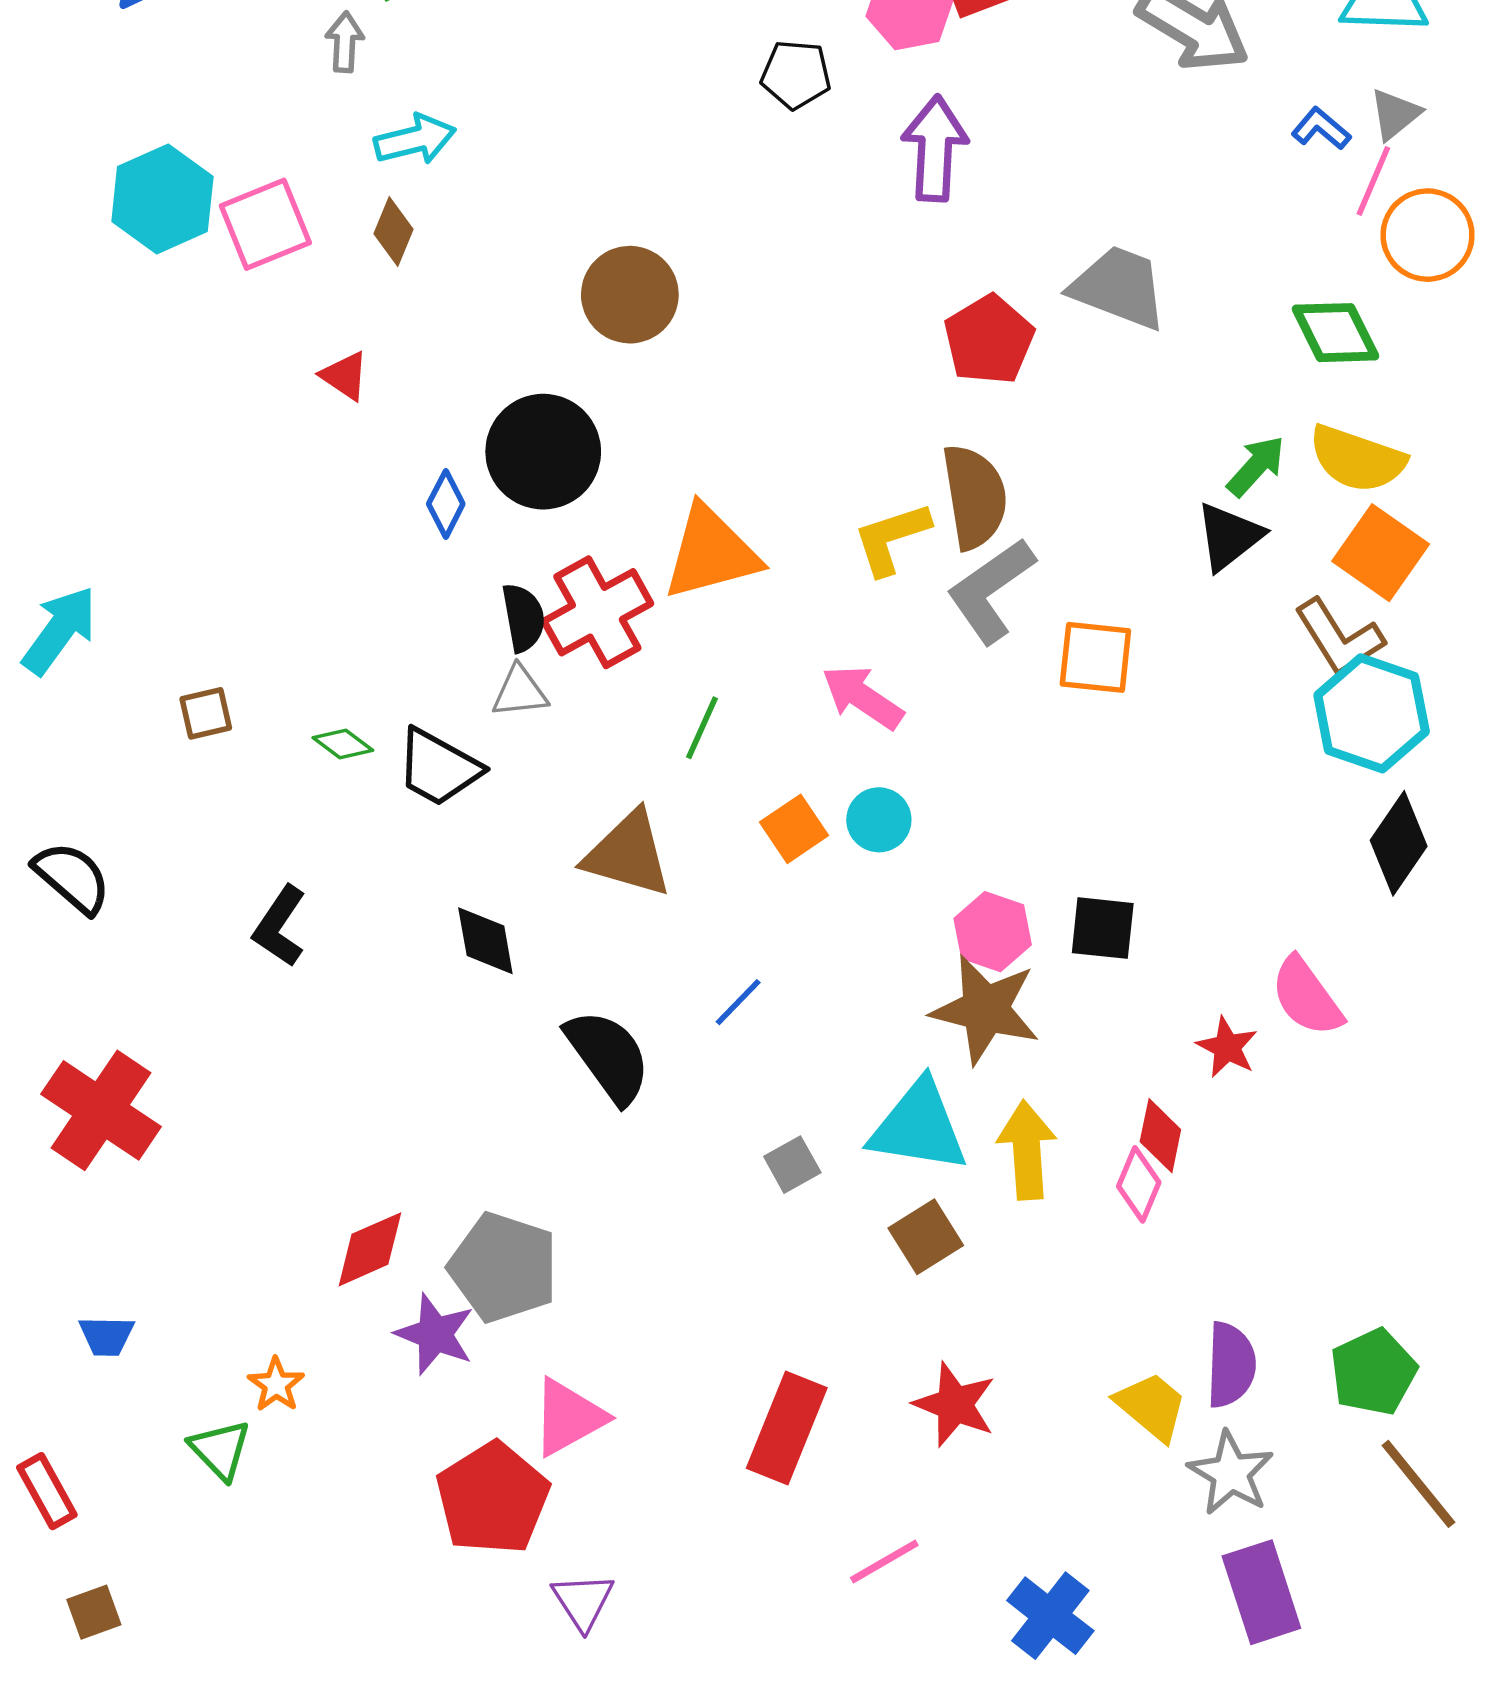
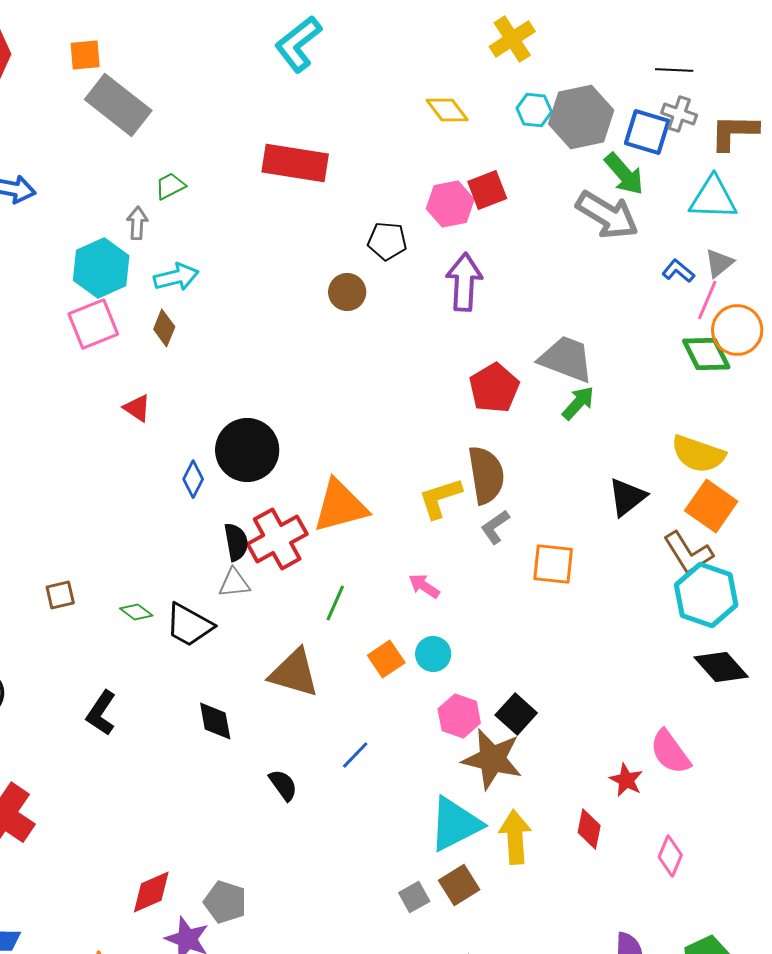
cyan hexagon: (162, 199) -> (101, 268), moved
brown circle: (630, 295) -> (347, 292), moved, size x0.7
green diamond: (1335, 333) -> (706, 354), moved
green arrow: (1256, 466) -> (578, 403), moved
gray L-shape: (991, 591) -> (495, 527), size x0.6
pink arrow: (863, 697) -> (424, 586), size x0.7
black diamond: (1399, 843) -> (721, 667), turned -76
black square: (1103, 928) -> (516, 714), moved, turned 36
pink hexagon: (993, 932) -> (459, 716), moved
black semicircle: (608, 1056) -> (283, 785), size x0.6
cyan triangle: (919, 1127) -> (455, 824), turned -36
gray square: (792, 1165) -> (414, 897), moved
pink diamond: (1139, 1184) -> (670, 856), moved
gray pentagon: (504, 1267) -> (225, 902), size x0.7

